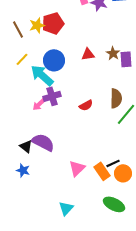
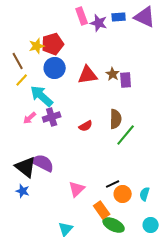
brown line: (18, 29) -> (18, 61), moved
red triangle: (88, 54) -> (88, 75), size x1.5
blue circle: (54, 60) -> (55, 68), moved
pink arrow: (39, 104) -> (30, 118), moved
black triangle: (26, 146) -> (26, 167), size x1.6
orange rectangle: (102, 171) -> (102, 210), moved

